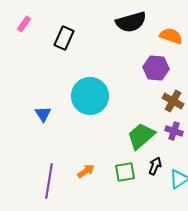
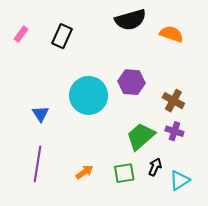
pink rectangle: (24, 24) -> (21, 34), moved
purple hexagon: (156, 68) -> (132, 82), moved
purple line: (49, 181) -> (37, 164), moved

